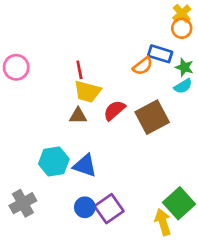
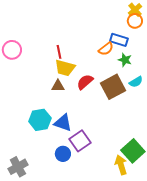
green star: (184, 67) -> (125, 60), moved
cyan semicircle: (183, 86) -> (136, 82), moved
gray cross: (23, 203) -> (18, 167), moved
purple square: (109, 209) -> (80, 141), moved

